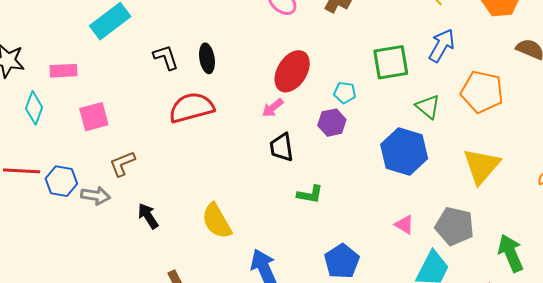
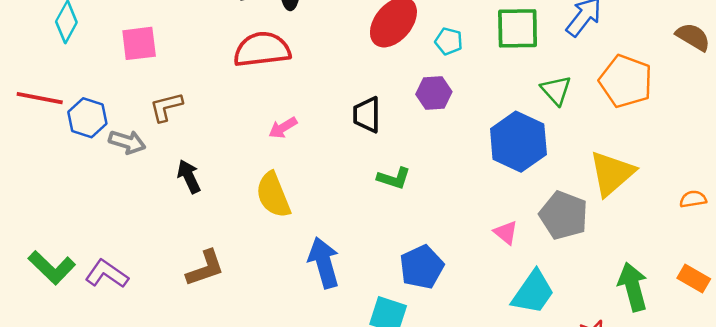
cyan pentagon: (345, 93) -> (449, 41), moved
pink arrow: (273, 108) -> (283, 128), moved
gray pentagon: (455, 226) -> (564, 215), moved

